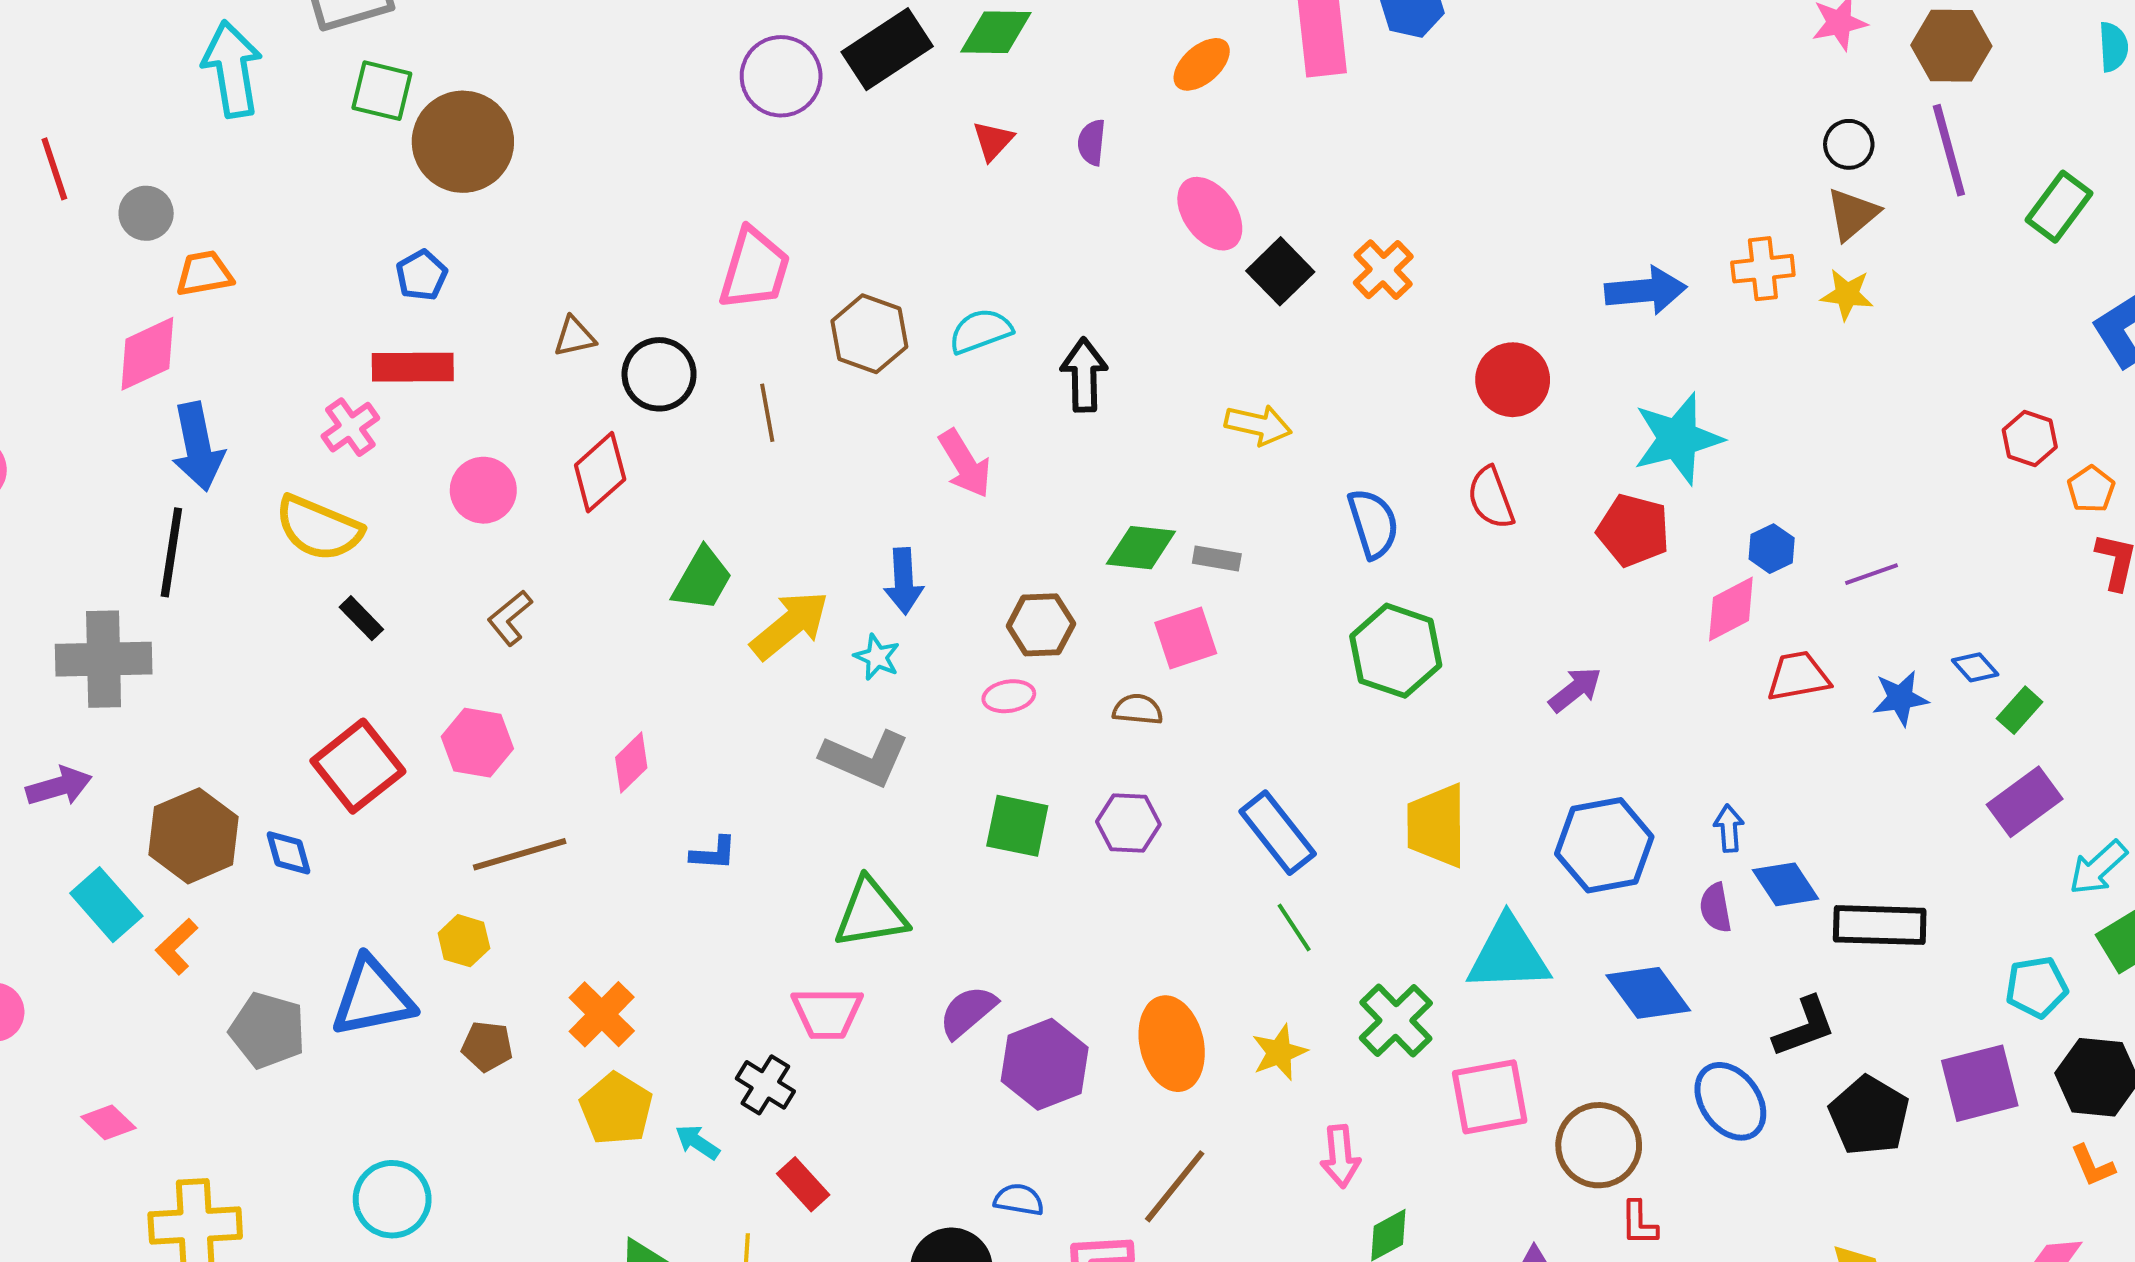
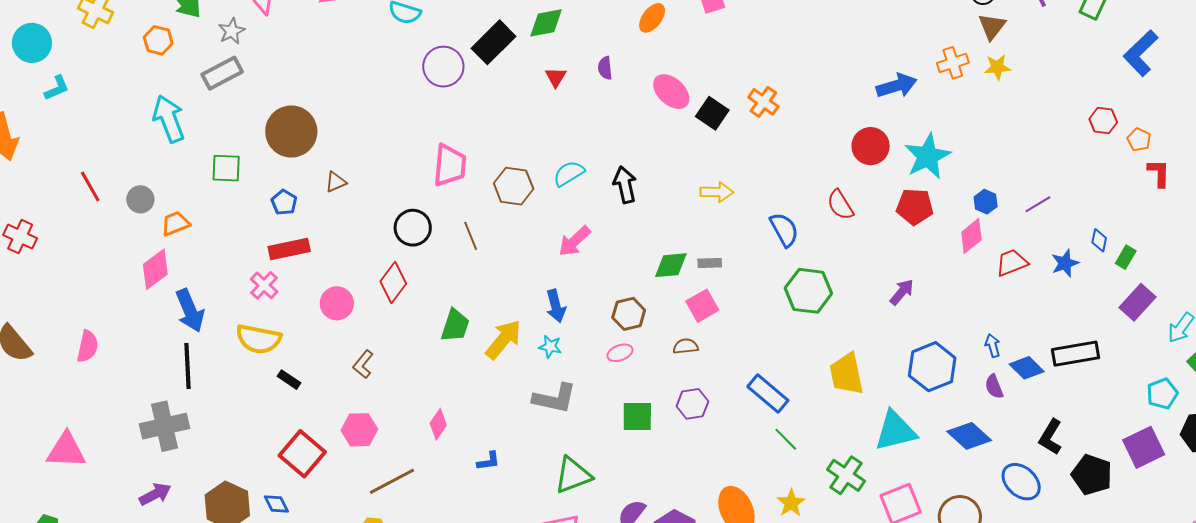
green square: (382, 91) -> (226, 168), moved
brown triangle: (574, 337) -> (336, 182), moved
red circle: (1513, 380) -> (871, 146), moved
pink arrow: (965, 464) -> (574, 241), turned 90
blue diamond: (1975, 667) -> (1099, 240), turned 65
black rectangle: (1880, 925) -> (1076, 354), moved
black L-shape: (1804, 1027) -> (1050, 437), turned 153

